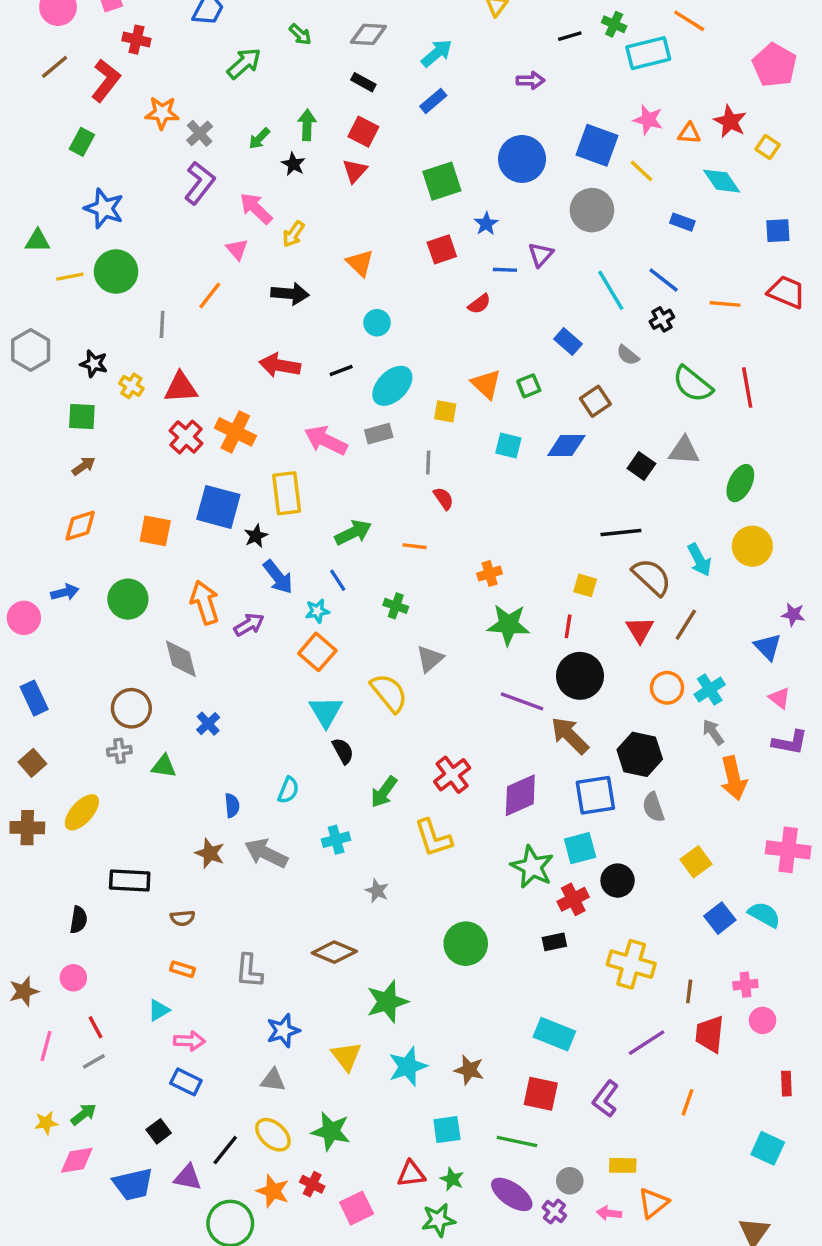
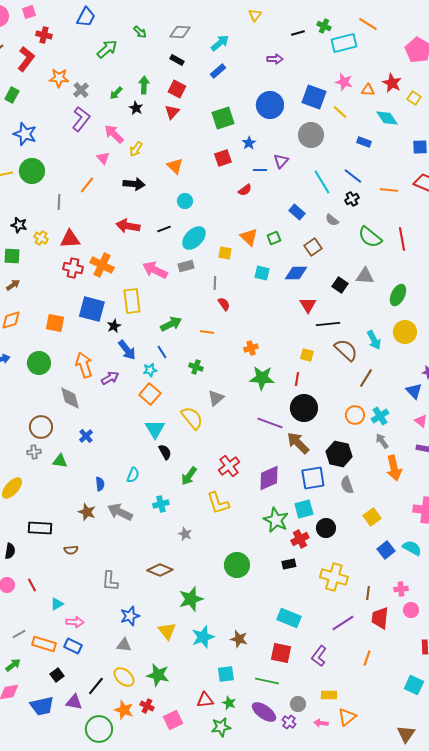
red cross: (186, 437) -> (73, 268), turned -30
red triangle: (640, 630) -> (308, 305), moved
orange rectangle: (183, 969) -> (44, 644), moved, size x1.6
red line: (96, 1027) -> (32, 585), moved

